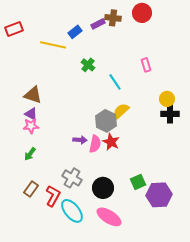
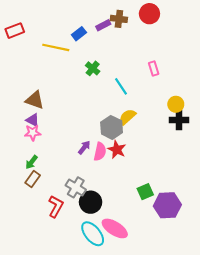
purple arrow: (80, 140) -> (84, 147), turned -56
black circle: (103, 188) -> (91, 202), moved
brown rectangle: (31, 189) -> (33, 179), moved
cyan ellipse: (72, 211) -> (93, 234), moved

